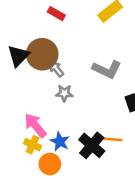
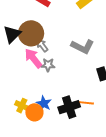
pink arrow: (35, 125) -> (33, 58), moved
black cross: (92, 145) -> (69, 107), turned 30
orange circle: (50, 164) -> (34, 112), moved

